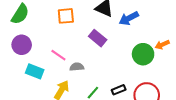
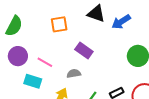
purple rectangle: (98, 38) -> (84, 51), moved
pink line: (58, 55) -> (45, 62), moved

